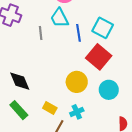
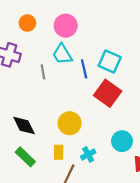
yellow circle: (77, 82) -> (70, 123), moved
cyan circle: (109, 90) -> (122, 141), moved
yellow rectangle: (50, 108) -> (59, 152), turned 64

